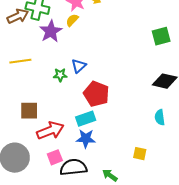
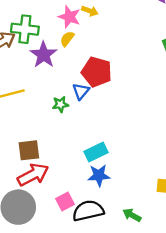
red pentagon: (96, 94) -> (97, 72), moved
red arrow: (50, 131) -> (33, 175), moved

